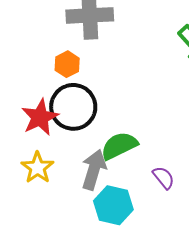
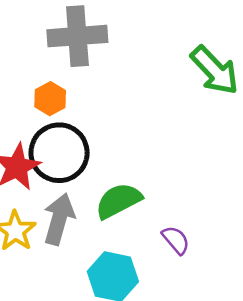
gray arrow: (94, 170) -> (59, 219), moved

